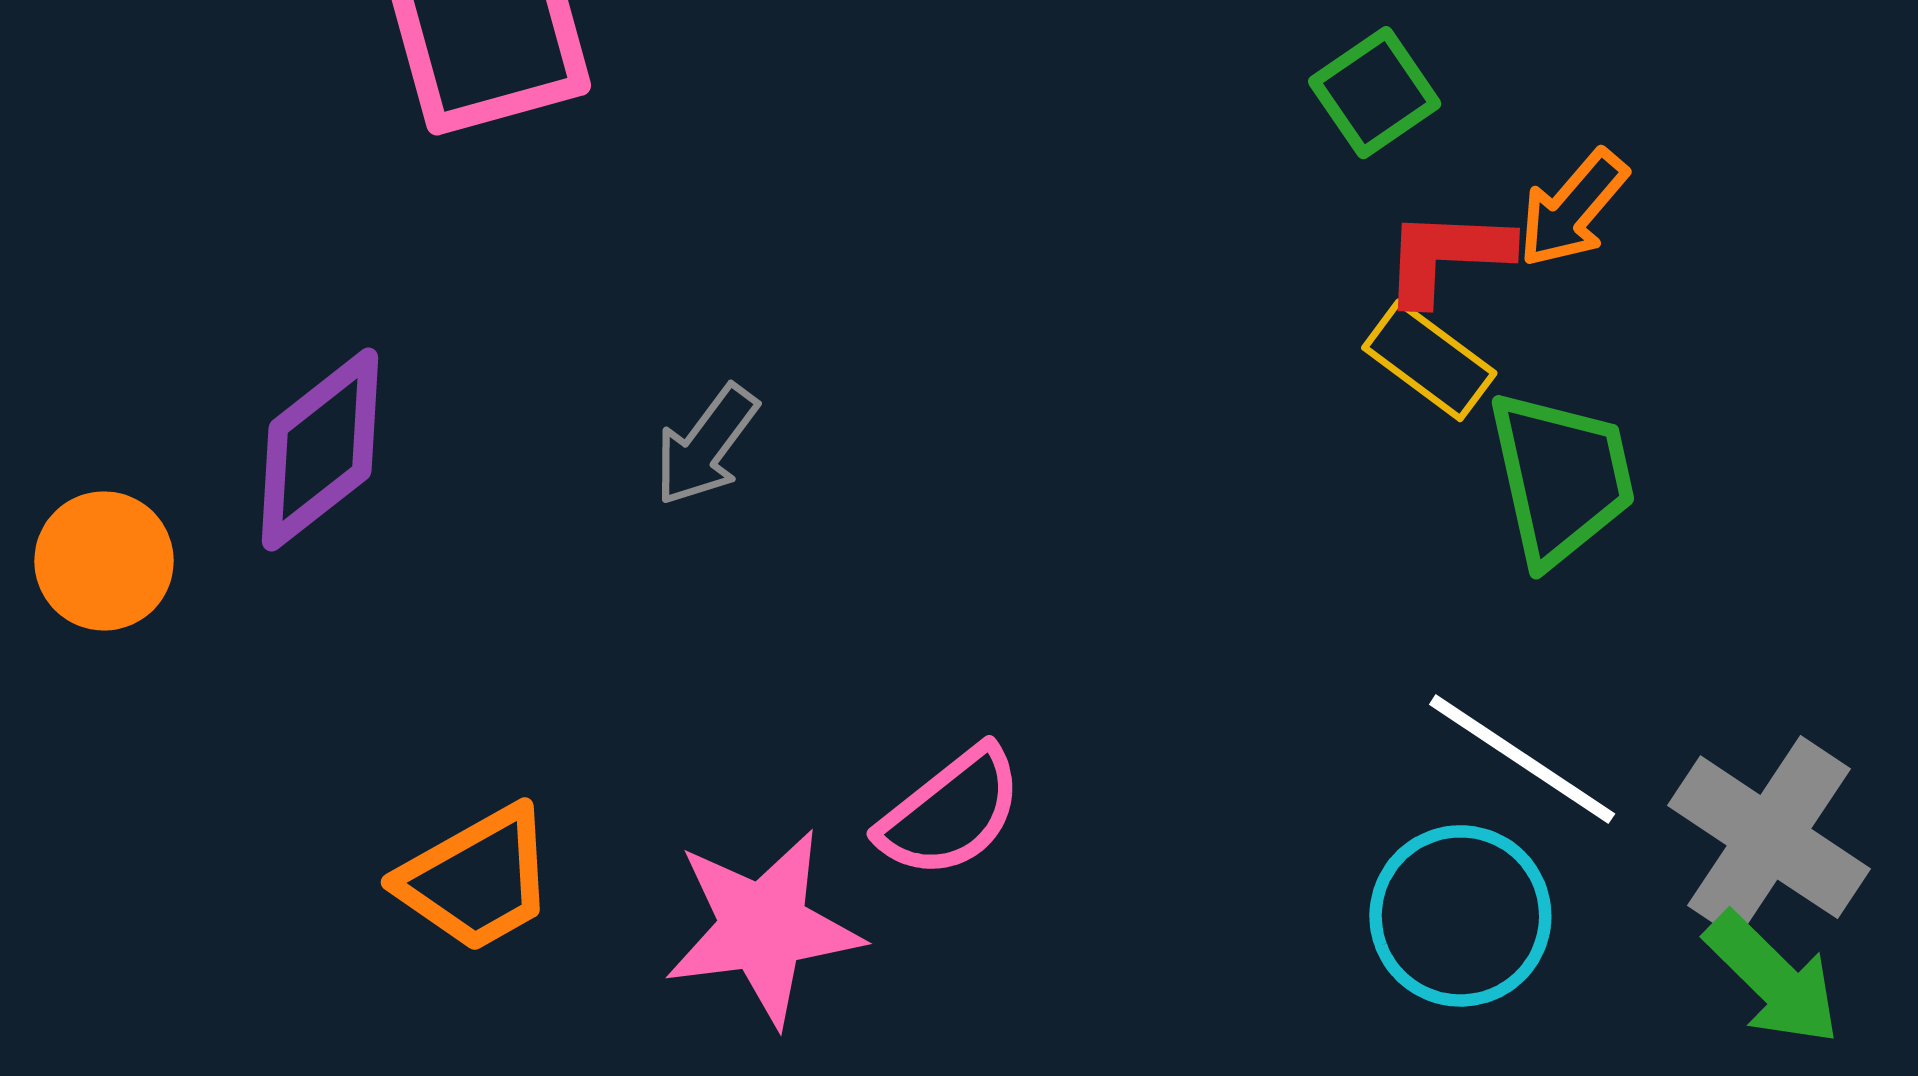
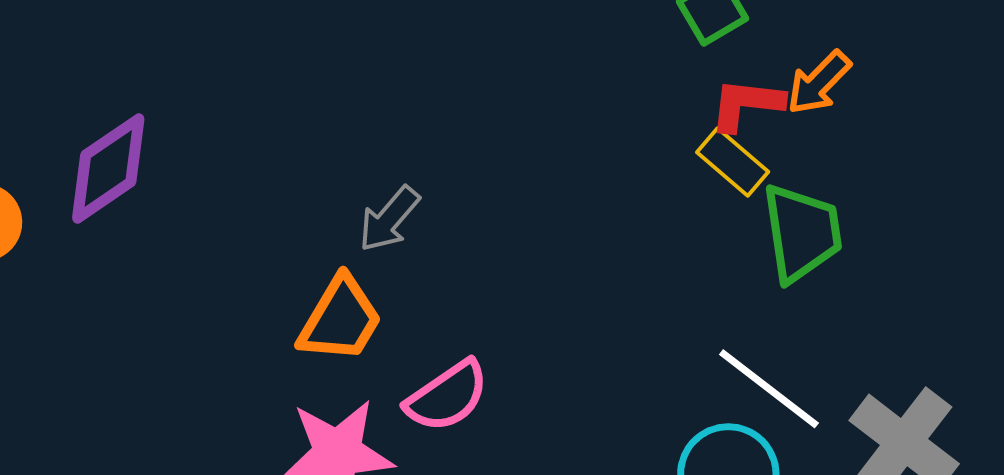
gray arrow: (706, 445) -> (389, 219), moved
orange trapezoid: (477, 879) -> (340, 319), moved, turned -34

